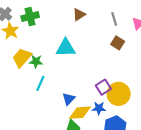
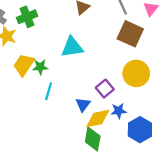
brown square: (118, 43) -> (130, 34), size x1.6
purple square: (103, 87) -> (105, 89), moved
yellow circle: (119, 94) -> (136, 73), moved

